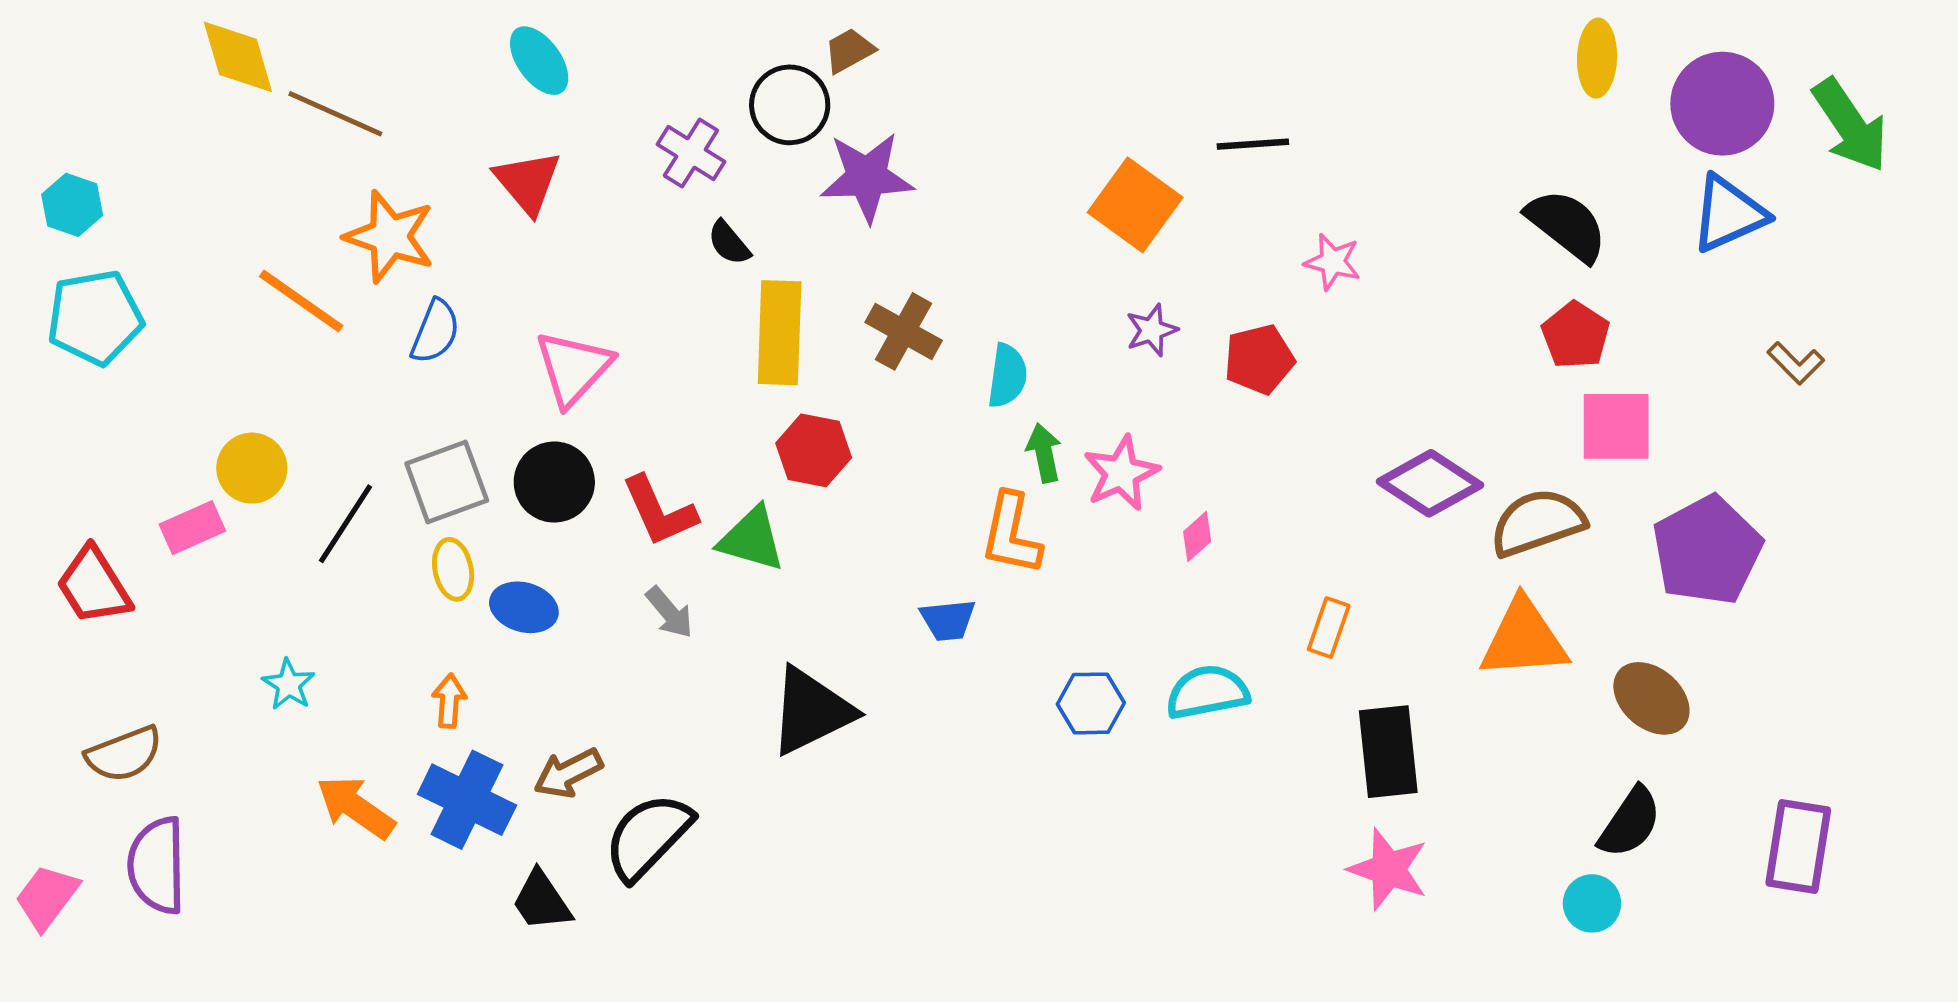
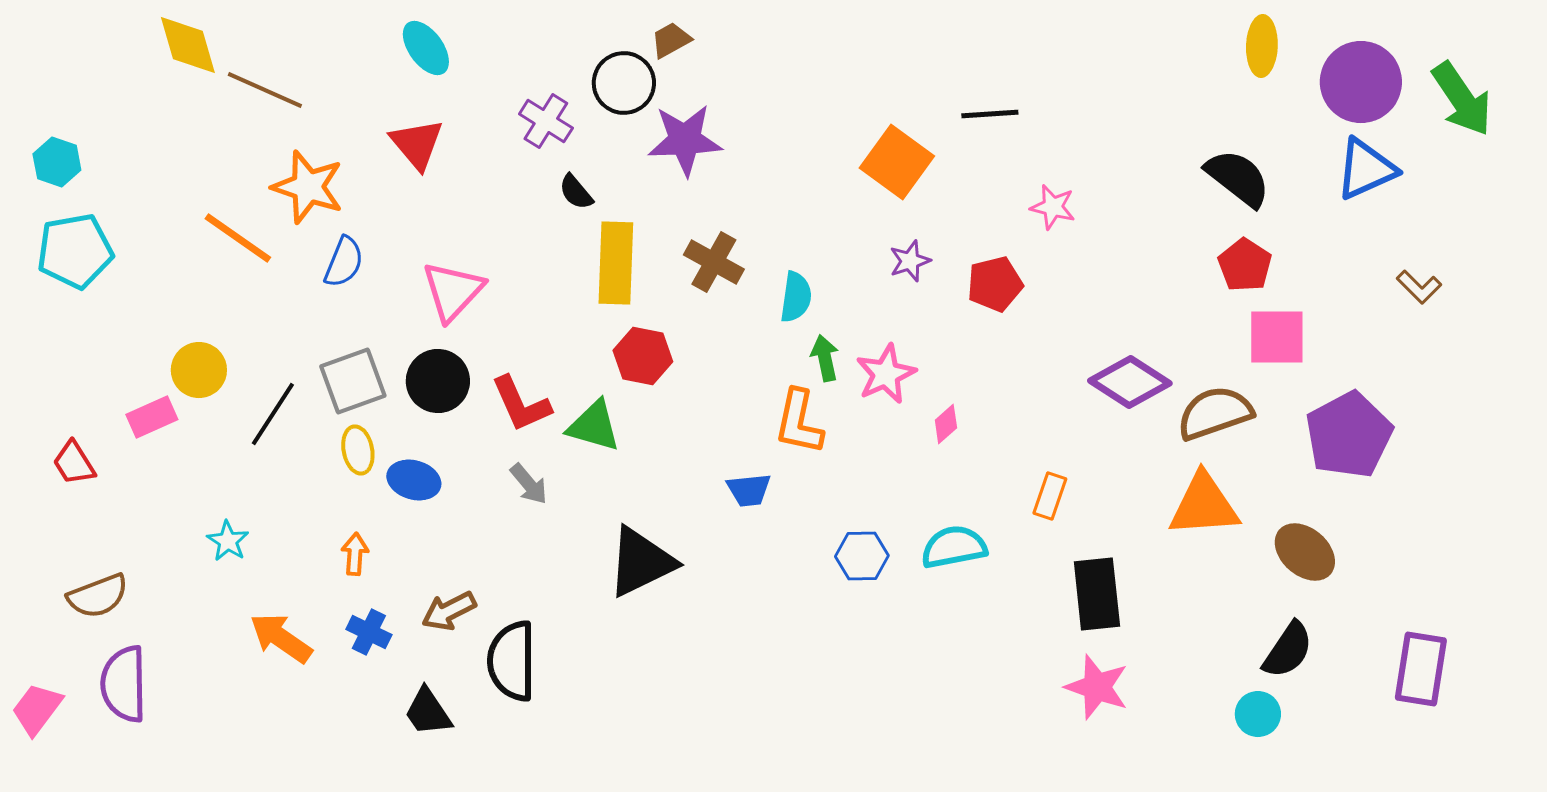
red trapezoid: (94, 586) -> (74, 463), size x0.7
blue cross: (467, 800) -> (369, 632), size x0.6
black semicircle: (648, 836) -> (512, 661), turned -44

